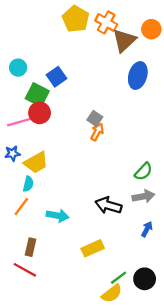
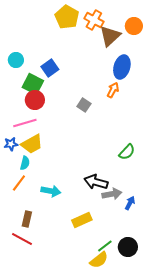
pink line: (20, 122) -> (25, 123), moved
orange arrow: (97, 132) -> (113, 90), moved
blue star: (12, 153) -> (11, 144), moved
gray arrow: (143, 196) -> (112, 194), moved

